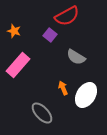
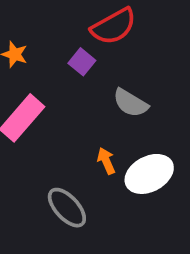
white ellipse: (86, 95) -> (149, 174), turned 30

